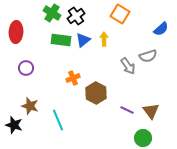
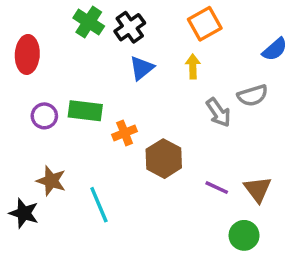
orange square: (120, 14) -> (205, 24), turned 30
yellow arrow: (104, 39) -> (193, 66), moved
green rectangle: (61, 40) -> (85, 111), moved

